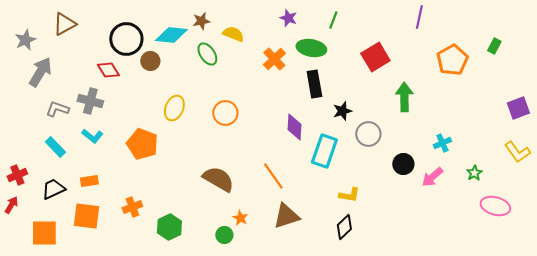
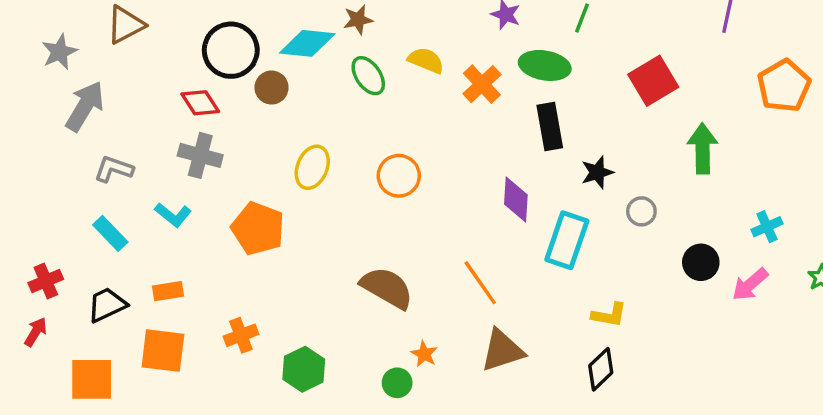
yellow semicircle: (233, 34) -> (426, 60), moved
gray cross: (90, 101) -> (200, 155), moved
gray circle: (368, 134) -> (641, 211), size x0.7

